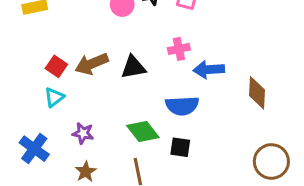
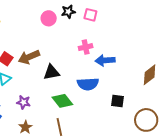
black triangle: (133, 67) -> (51, 72), moved
brown diamond: (257, 93) -> (150, 75), moved, turned 50
black square: (180, 147) -> (117, 101), moved

